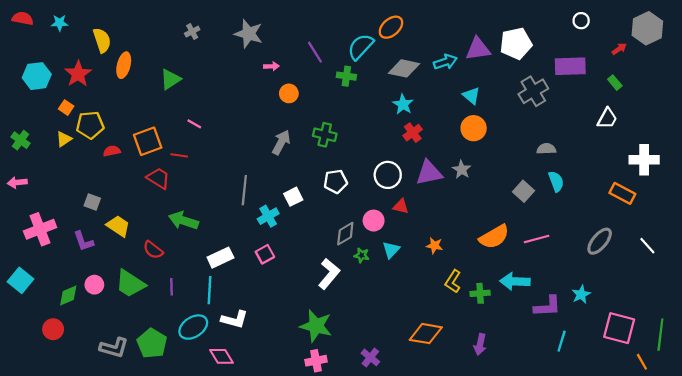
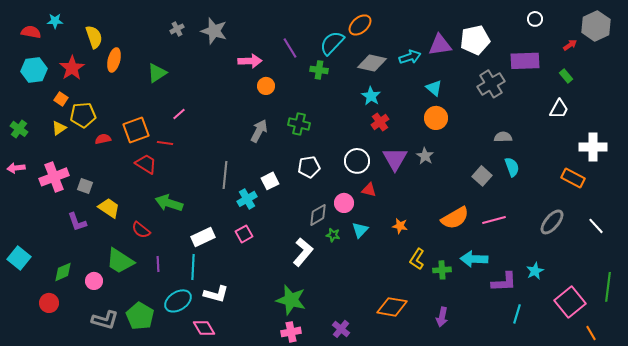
red semicircle: (23, 18) -> (31, 32), moved
gray star: (249, 34) -> (214, 31), moved
pink arrow: (271, 66) -> (250, 61), size x1.6
pink line: (194, 124) -> (179, 114), turned -72
purple triangle: (429, 173) -> (395, 159), turned -48
pink cross: (40, 229) -> (54, 177), moved
pink circle: (94, 285) -> (94, 281), moved
pink square: (619, 328) -> (570, 302), turned 36
green line: (660, 335) -> (608, 287), moved

